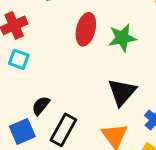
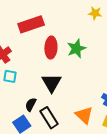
black triangle: (122, 92) -> (52, 83), moved
black rectangle: (63, 130) -> (49, 118), turned -50

